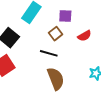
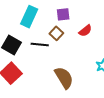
black line: (49, 53) -> (40, 44), moved

